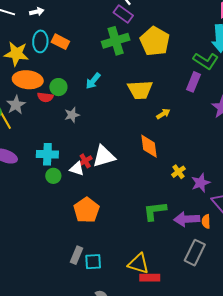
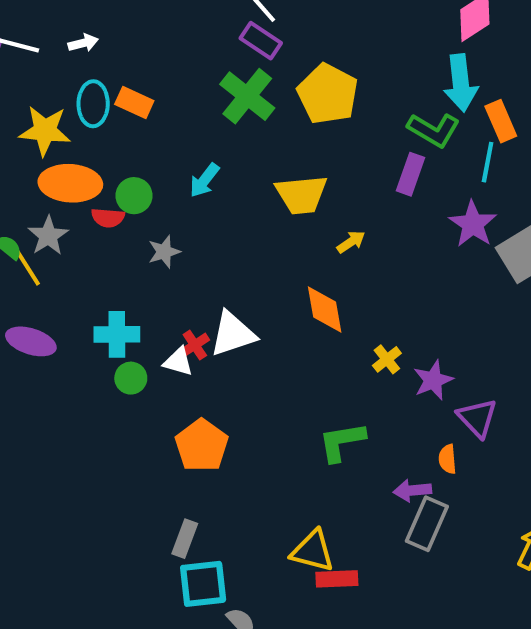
green cross: (116, 41) -> (247, 96), turned -32
purple arrow: (187, 219) -> (412, 490), moved, size x0.7
cyan square: (93, 262) -> (203, 584), moved, size x1.4

